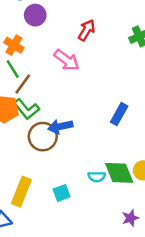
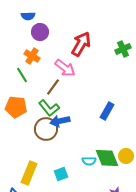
red arrow: (87, 30) -> (81, 44), size x1.4
orange cross: (14, 45) -> (32, 56), moved
brown line: (23, 84) -> (53, 87), moved
green L-shape: (26, 109) -> (49, 108), moved

